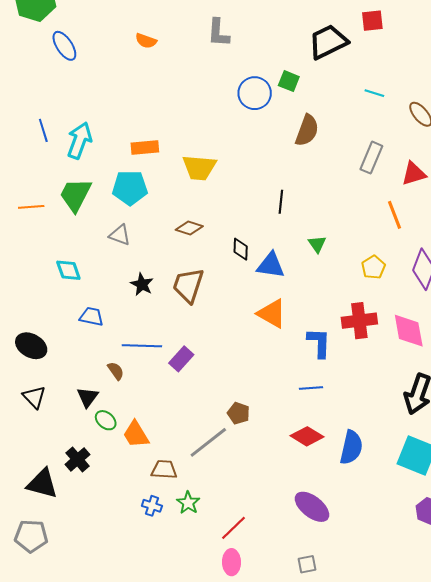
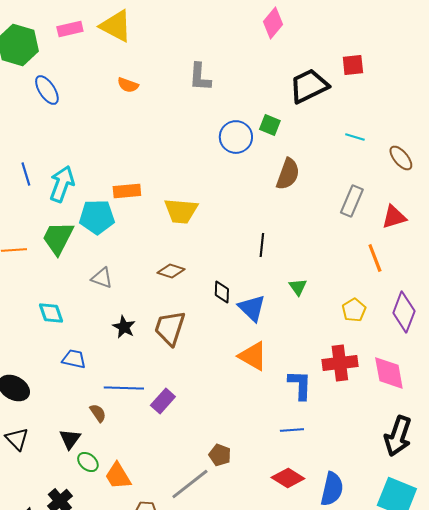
cyan pentagon: (130, 188) -> (97, 217), moved
blue triangle: (271, 265) -> (252, 308), turned 36

